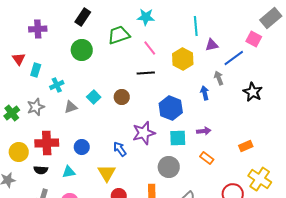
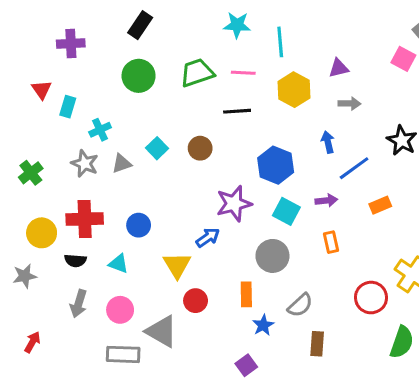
cyan line: (196, 26) -> (280, 42), moved
green trapezoid: (119, 35) -> (197, 73), moved
pink line: (150, 48) -> (243, 73), turned -49
blue line: (234, 58) -> (354, 168), moved
gray arrow: (219, 78) -> (349, 104), moved, turned 112
gray star: (36, 107) -> (85, 164), moved, turned -30
cyan square: (178, 138) -> (286, 211), turned 30
orange rectangle: (246, 146) -> (380, 205), moved
blue arrow: (120, 149) -> (208, 237), moved, turned 91
orange rectangle: (207, 158) -> (331, 242), turned 40
cyan triangle: (69, 172) -> (119, 264), turned 32

